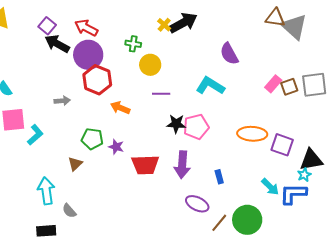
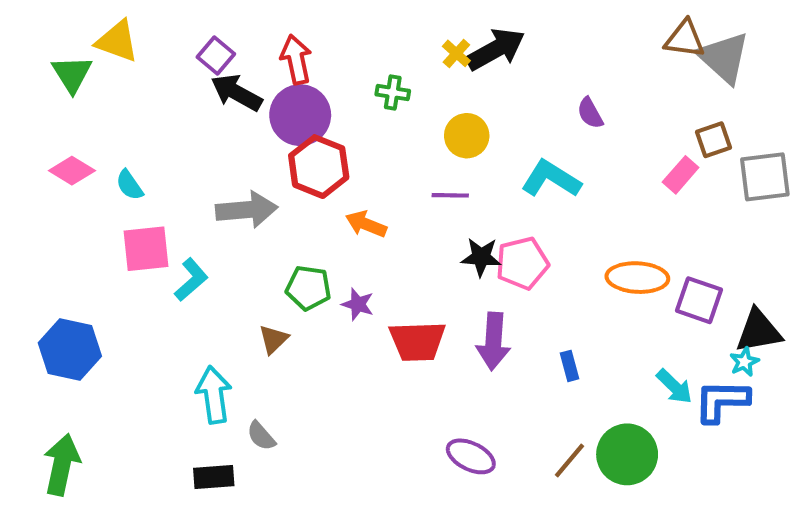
red arrow: (86, 28) -> (296, 60), turned 50
purple semicircle: (229, 54) -> (590, 113), size x0.7
yellow circle: (150, 65) -> (467, 136), moved
brown square: (289, 87) -> (713, 140), moved
gray arrow: (62, 101) -> (247, 210), size x1.8
purple ellipse: (197, 204) -> (471, 456), moved

